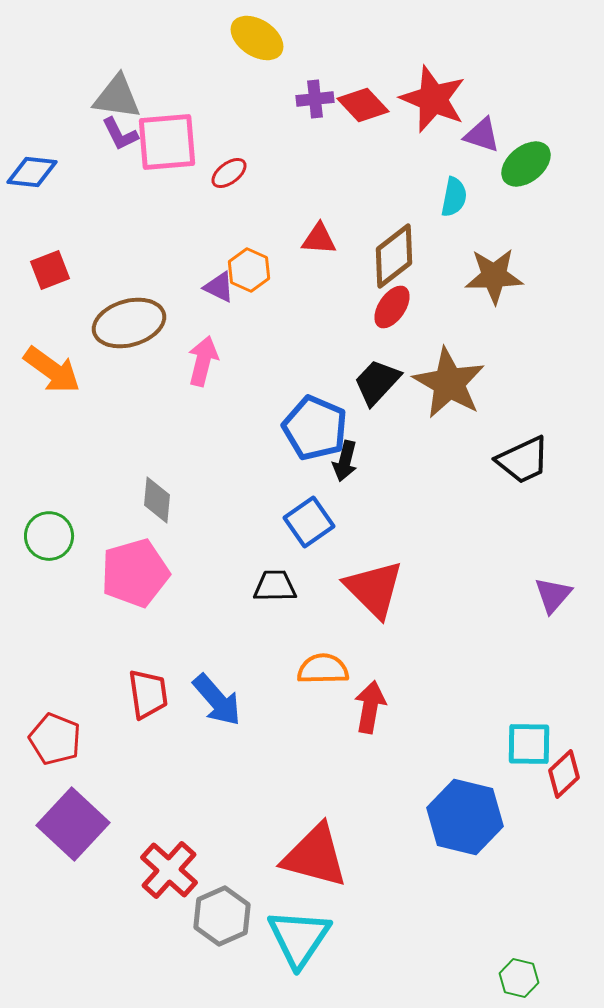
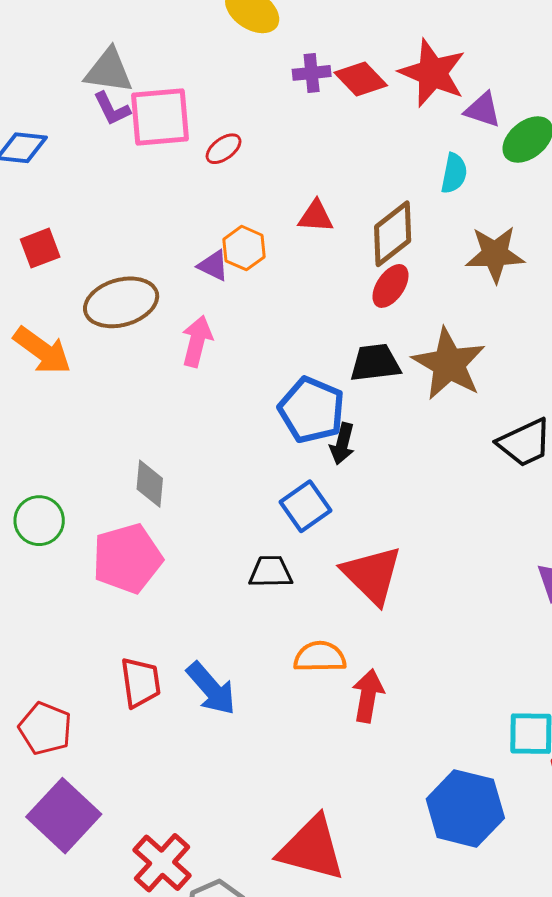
black trapezoid: (377, 382) -> (375, 363), turned 40

